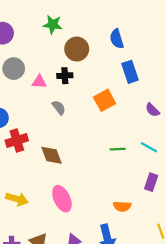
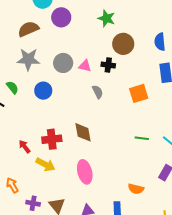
gray circle: (14, 69) -> (63, 63), moved
red cross: (17, 140) -> (52, 139), moved

